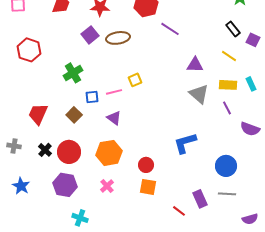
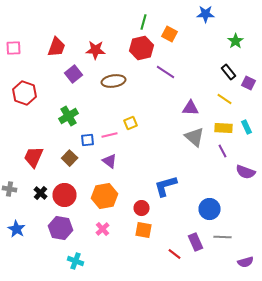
purple square: (90, 35) -> (74, 74), moved
blue L-shape: (185, 143) -> (166, 186), moved
blue circle: (226, 166) -> (210, 209), moved

